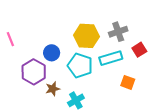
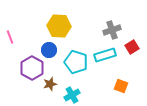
yellow hexagon: (86, 36) -> (59, 26), moved
orange square: (128, 82) -> (121, 86), moved

